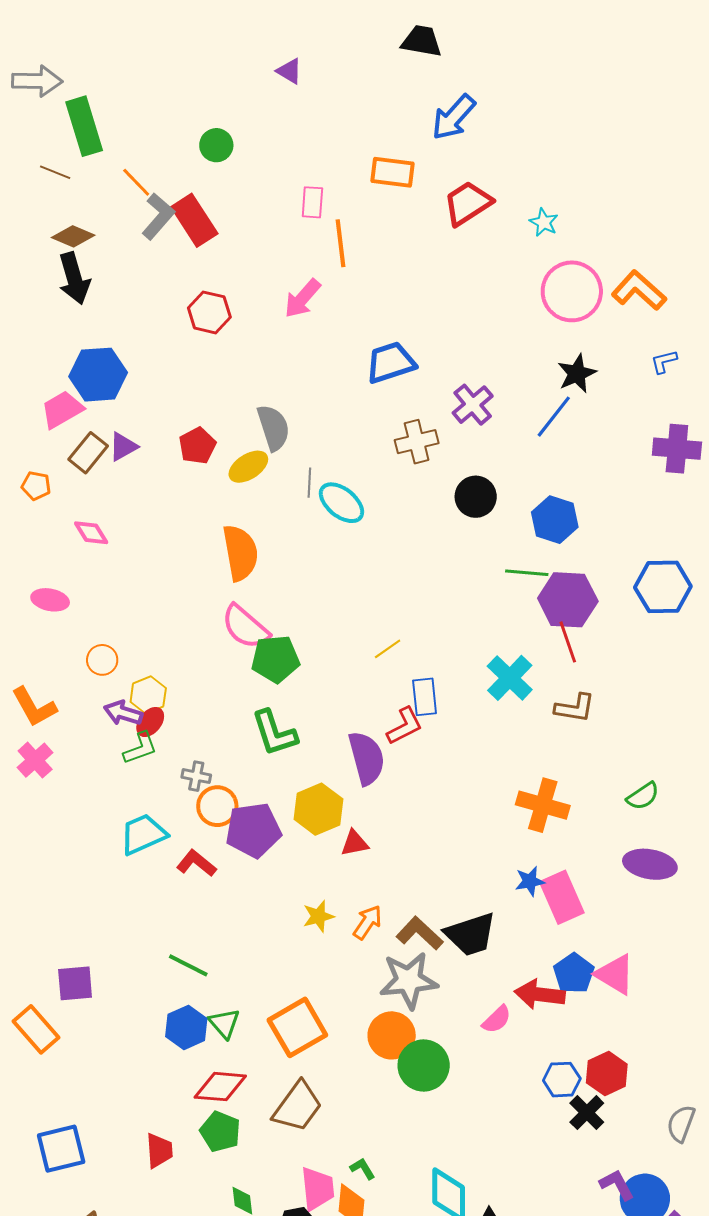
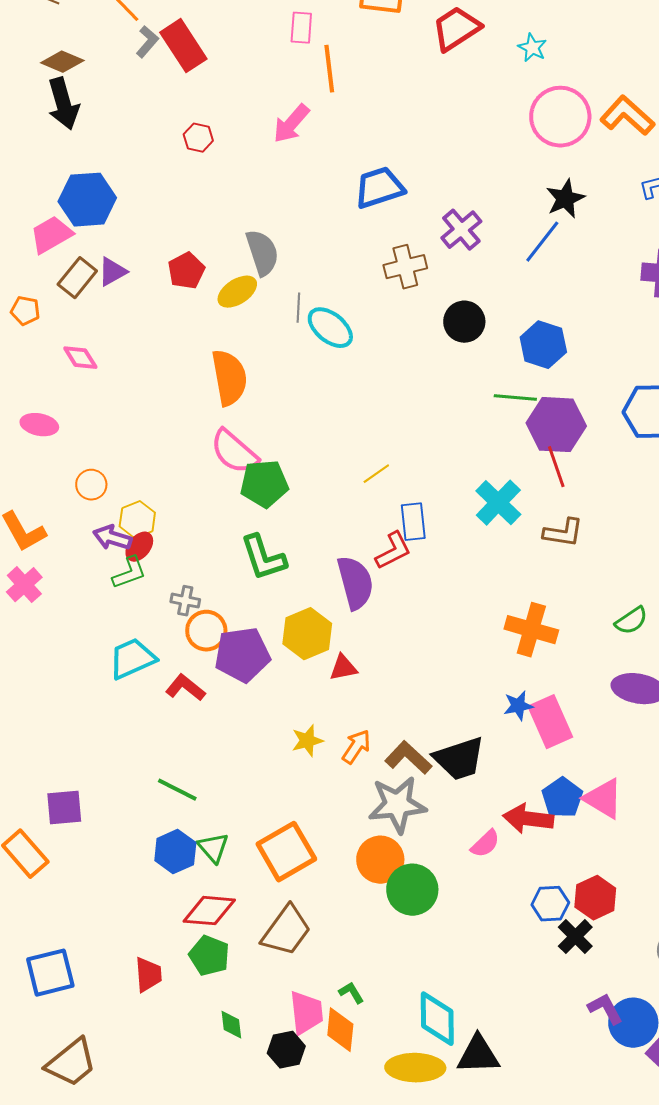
gray L-shape: (158, 216) -> (147, 42), size x0.7
red hexagon: (209, 312) -> (198, 138), size x0.7

